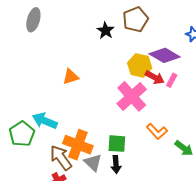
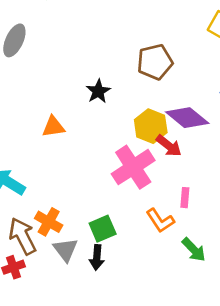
black star: (105, 31) -> (98, 91), moved
pink rectangle: (172, 80) -> (185, 198), moved, turned -32
green square: (117, 144) -> (103, 229), turned -36
orange cross: (78, 145) -> (49, 222), size x0.7

